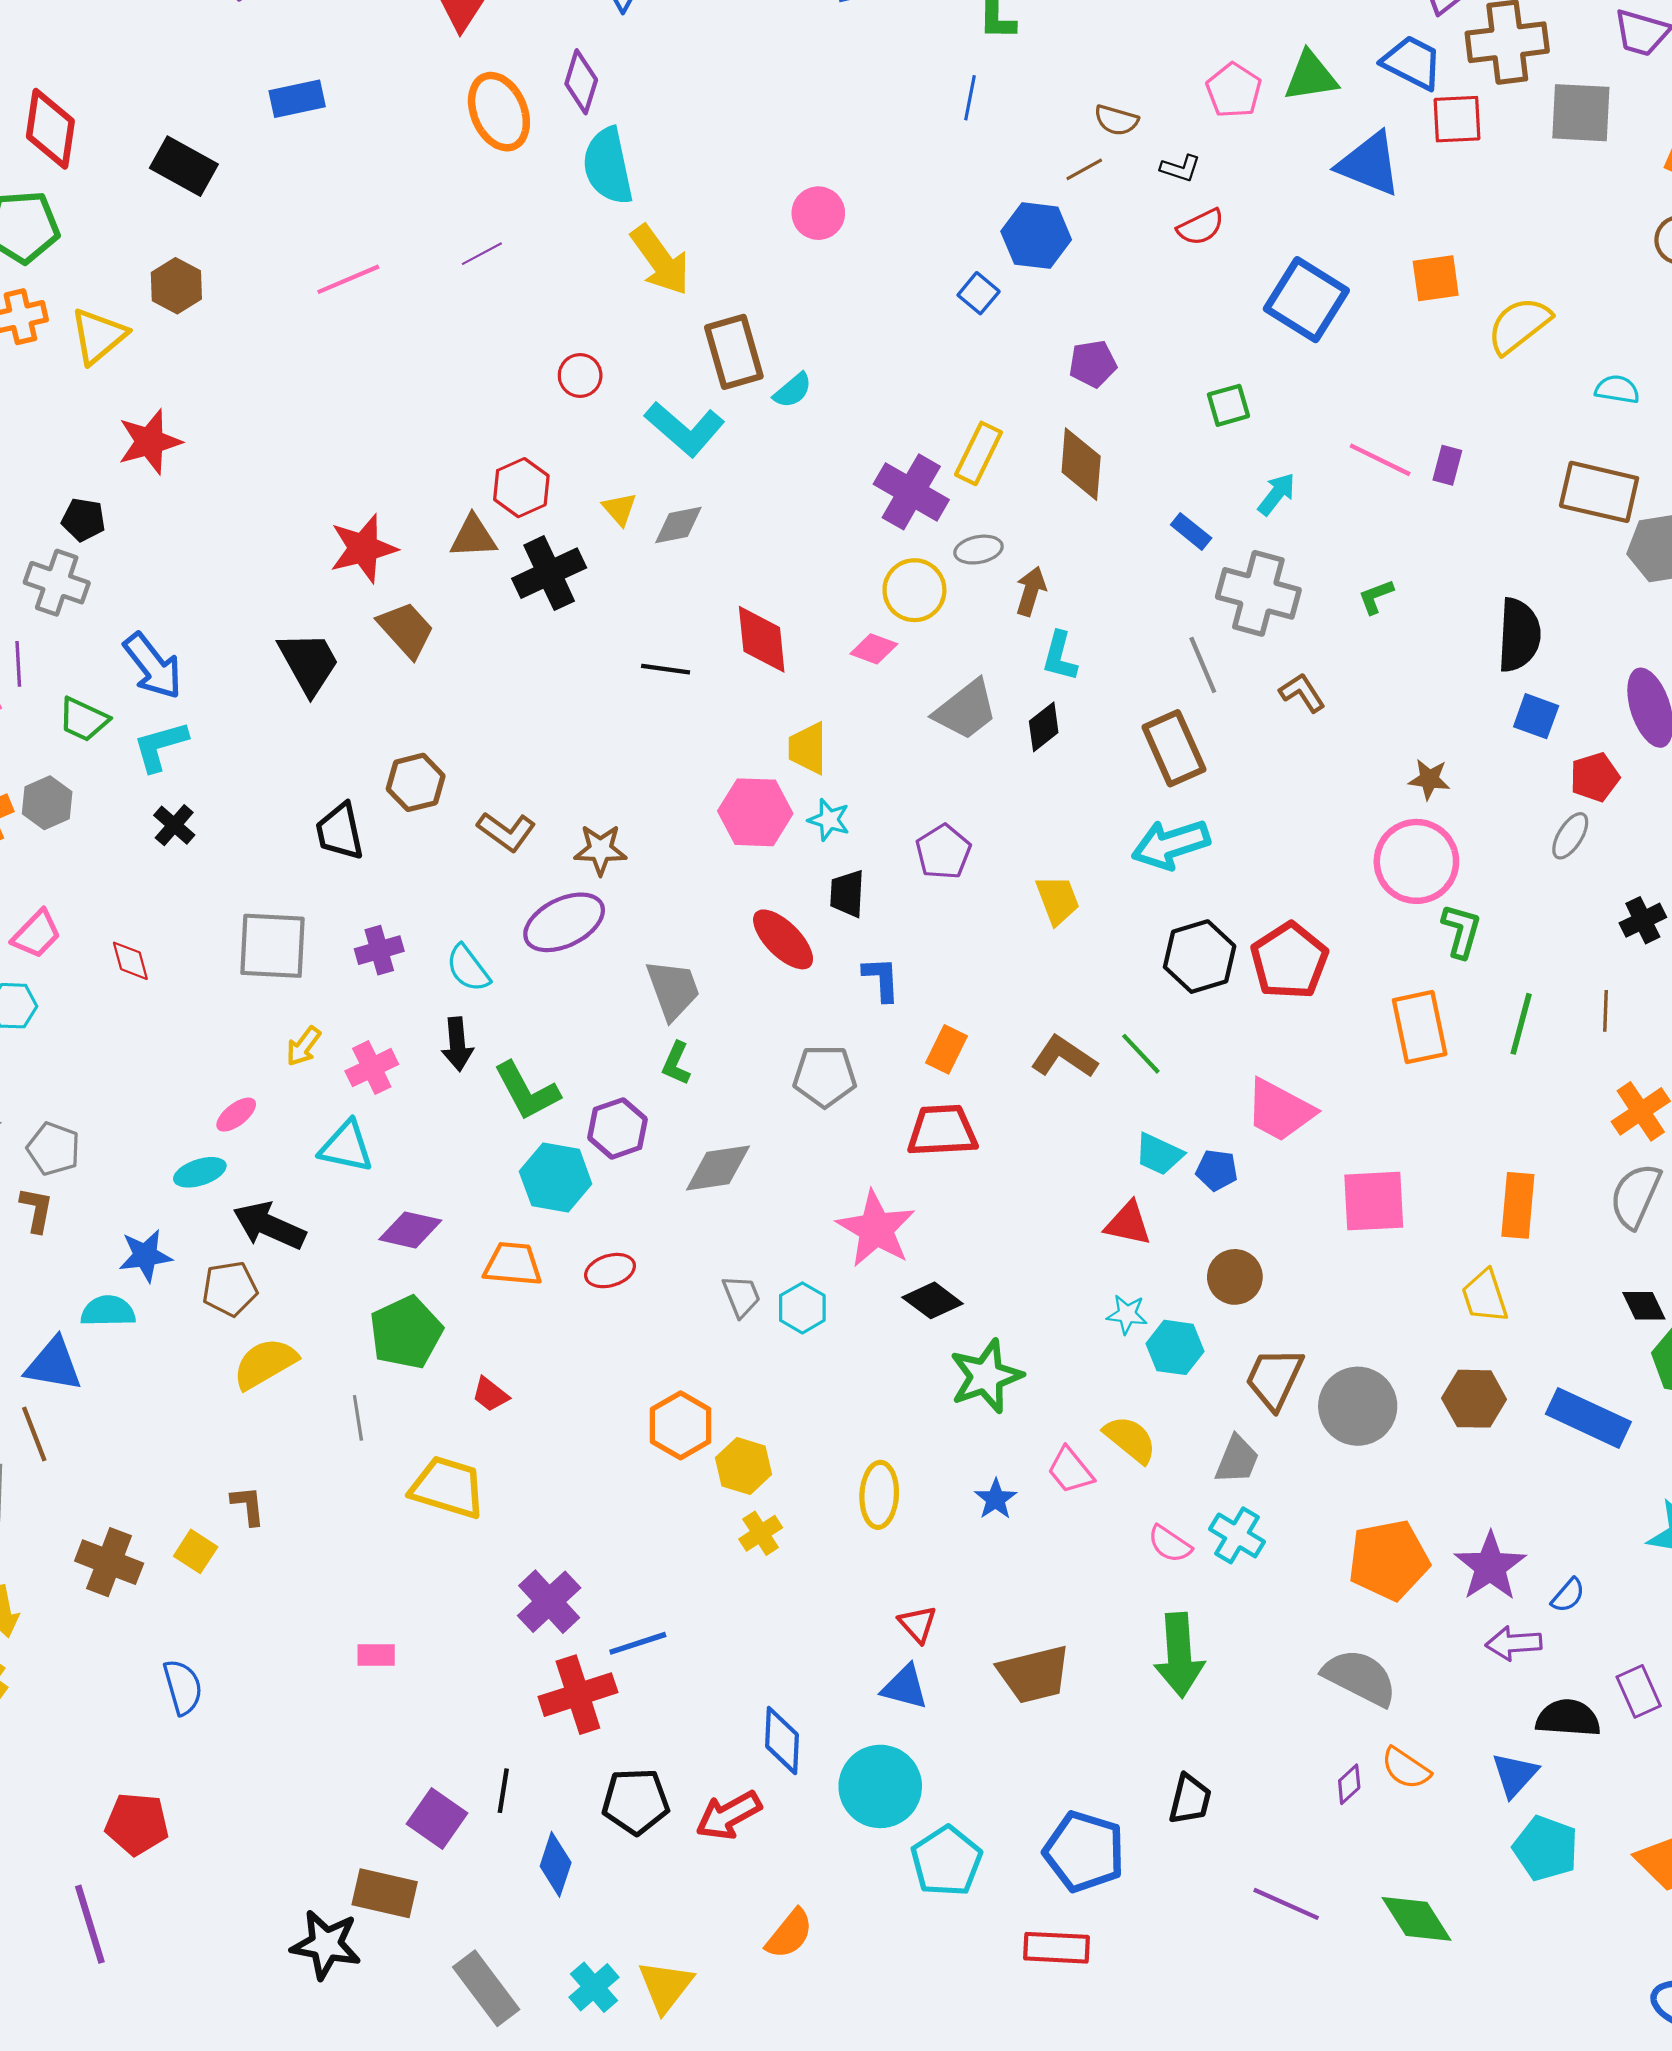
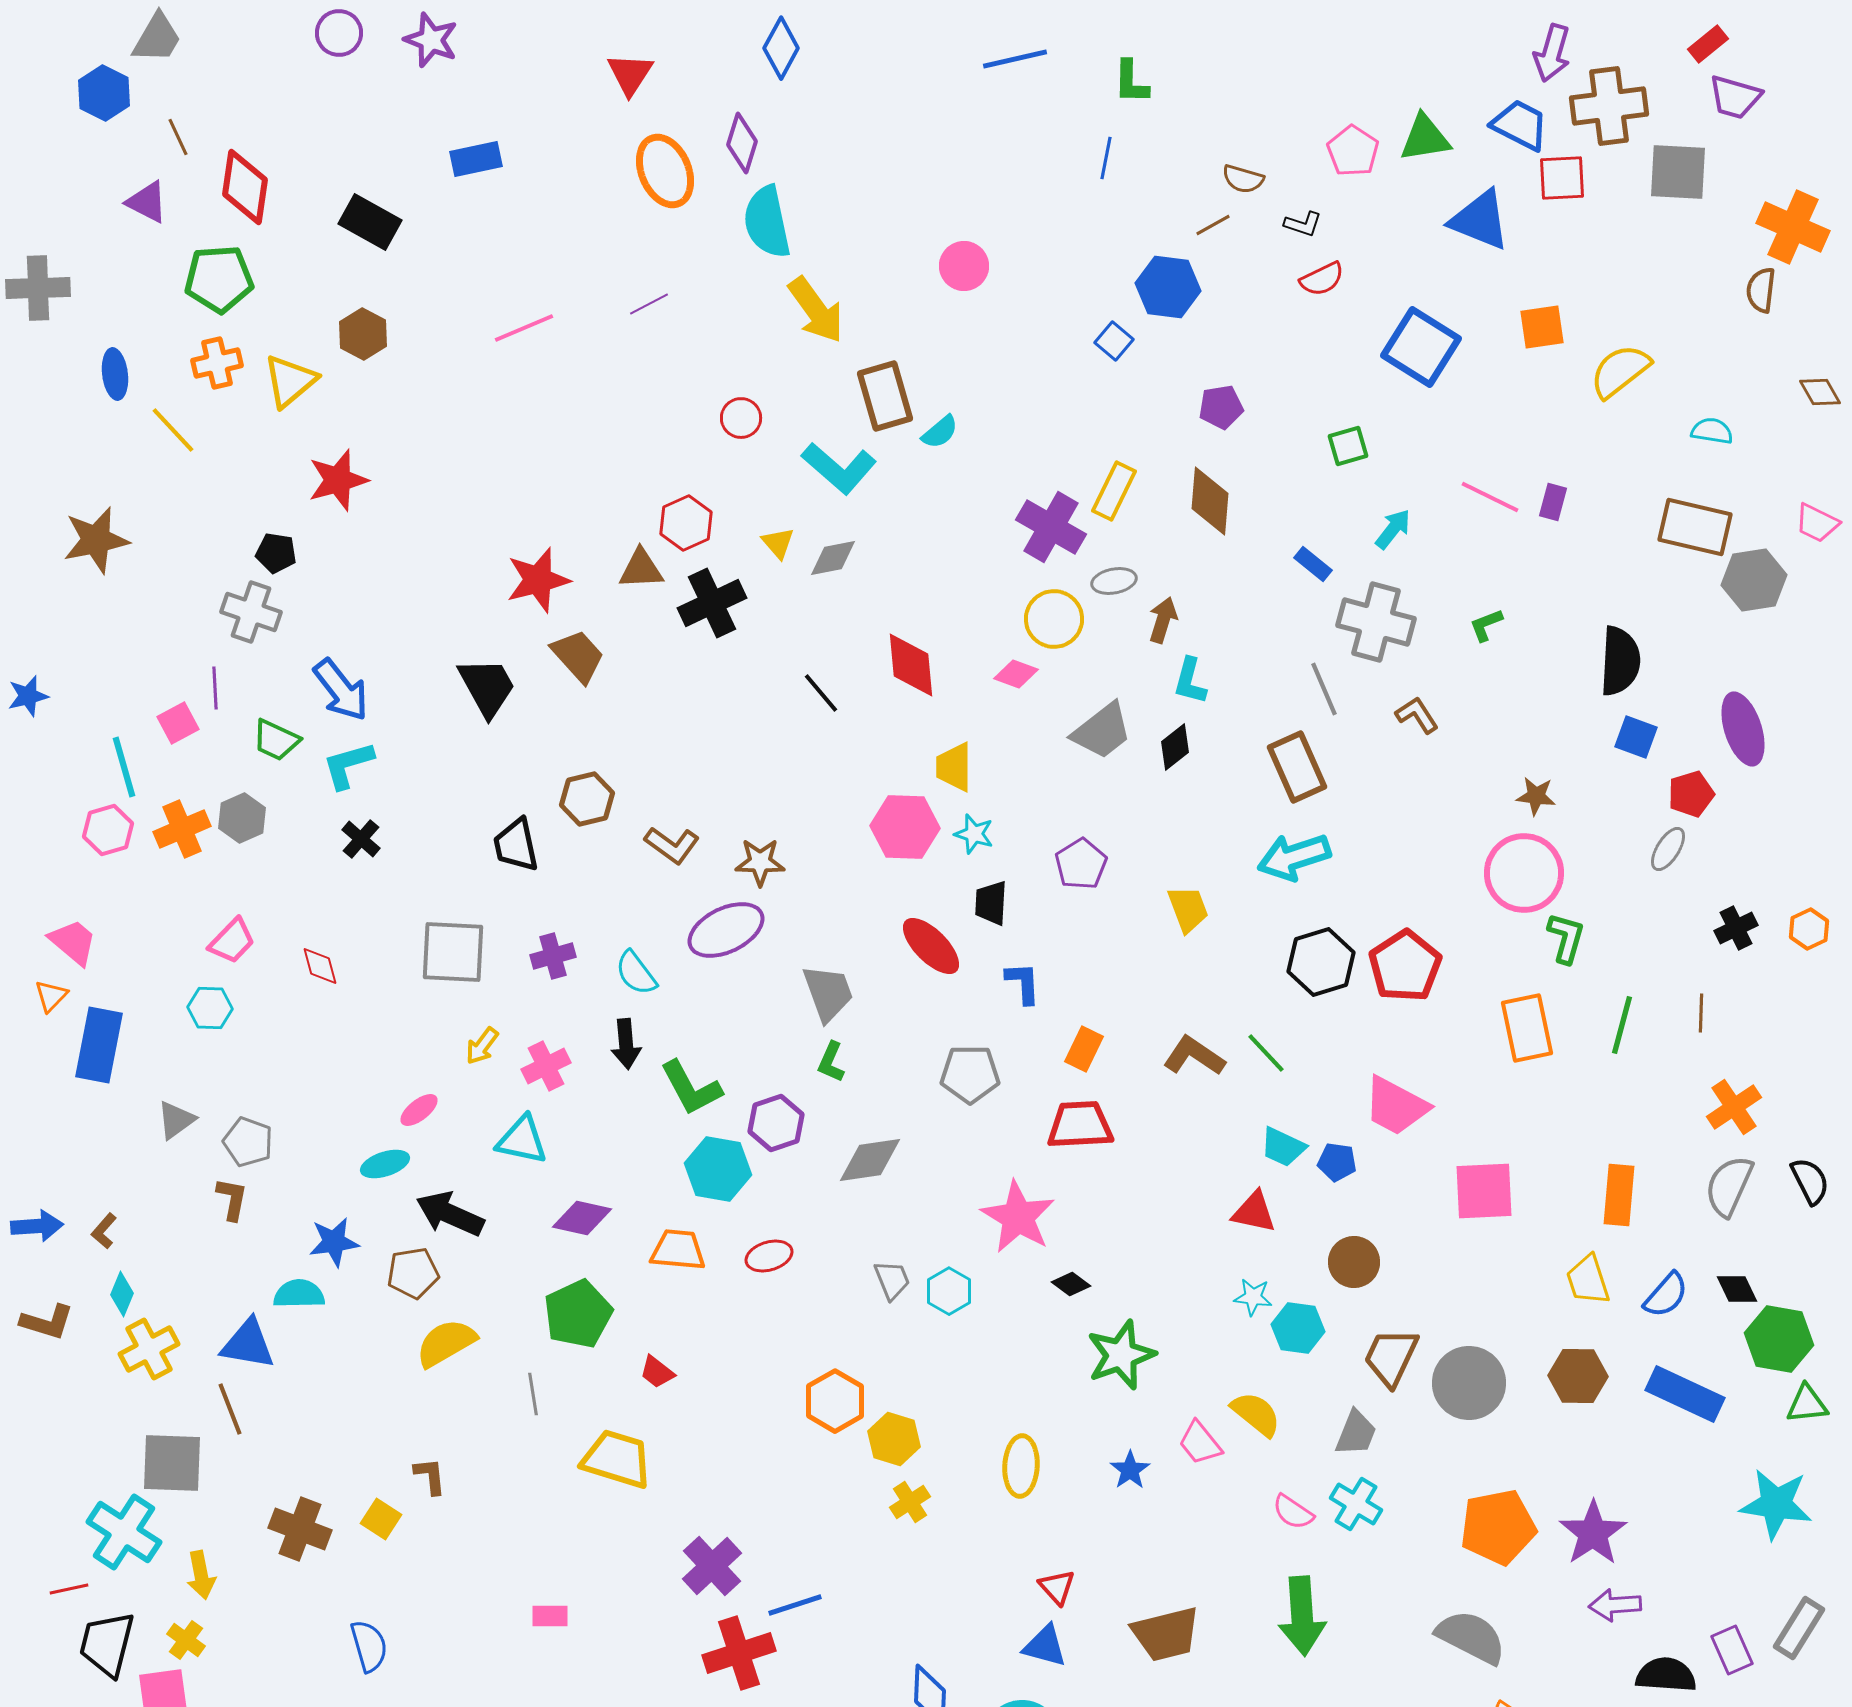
black line: (666, 669) -> (821, 693), turned 42
black diamond: (933, 1300) -> (1071, 1284), size x0.7
blue semicircle: (1568, 1595) -> (1666, 1295), moved, size x1.4

